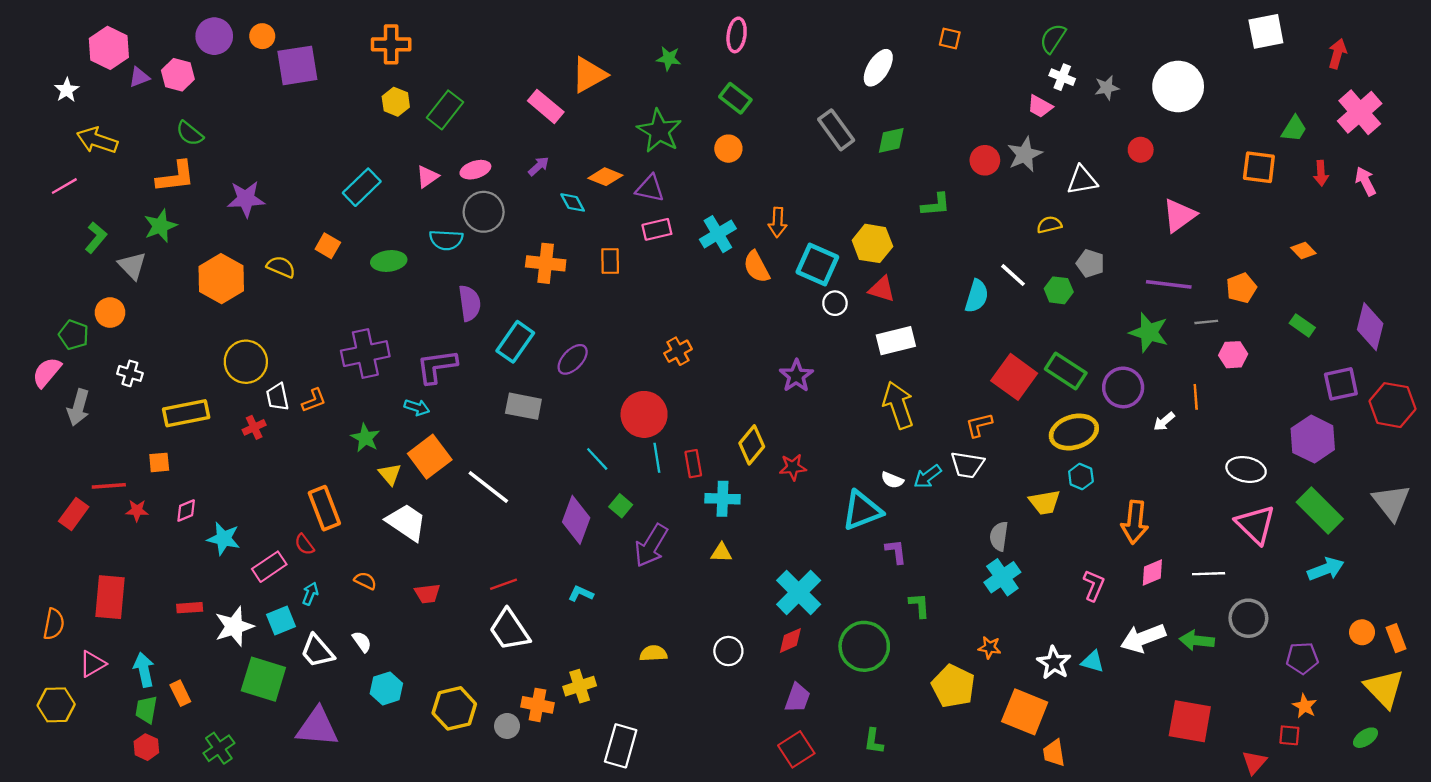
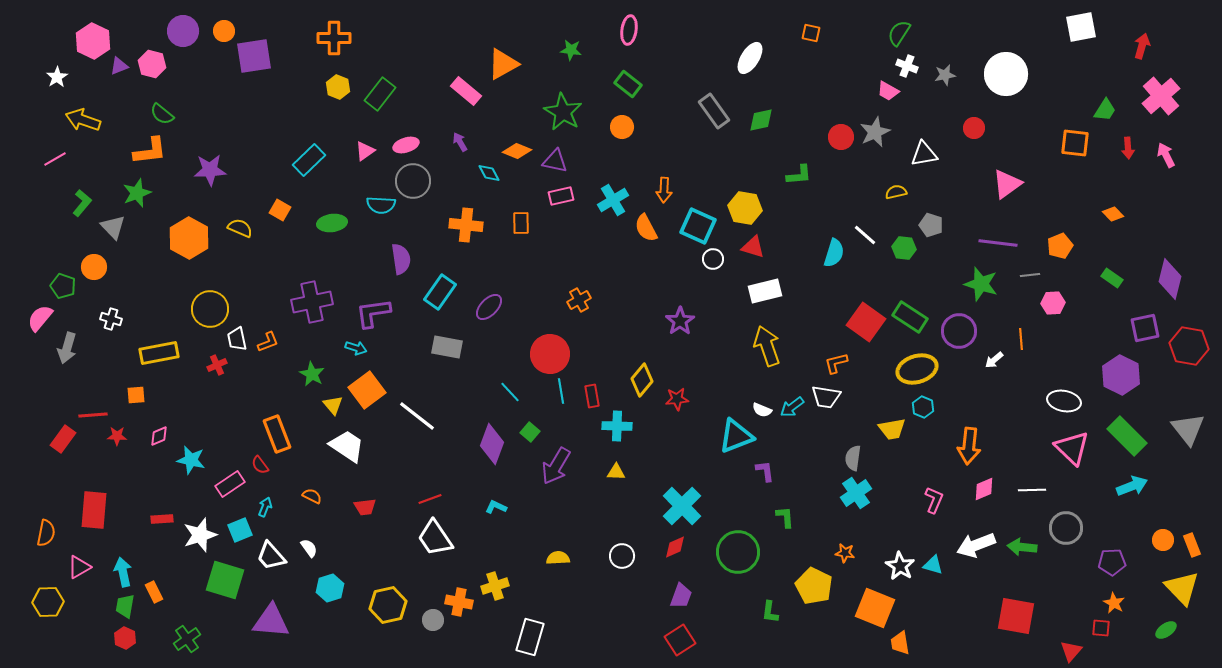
purple arrow: (539, 166) -> (460, 142), turned -78
green L-shape: (874, 741) -> (770, 612), moved

